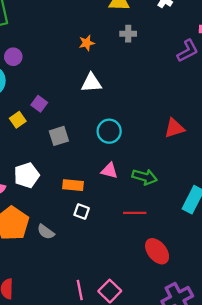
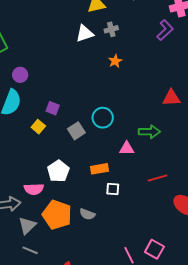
orange star: (87, 43) -> (115, 61), moved
white triangle: (91, 83) -> (85, 33), moved
red triangle: (174, 128) -> (171, 98), turned 30
cyan circle: (109, 131) -> (103, 118), moved
green arrow: (145, 177) -> (149, 132), moved

